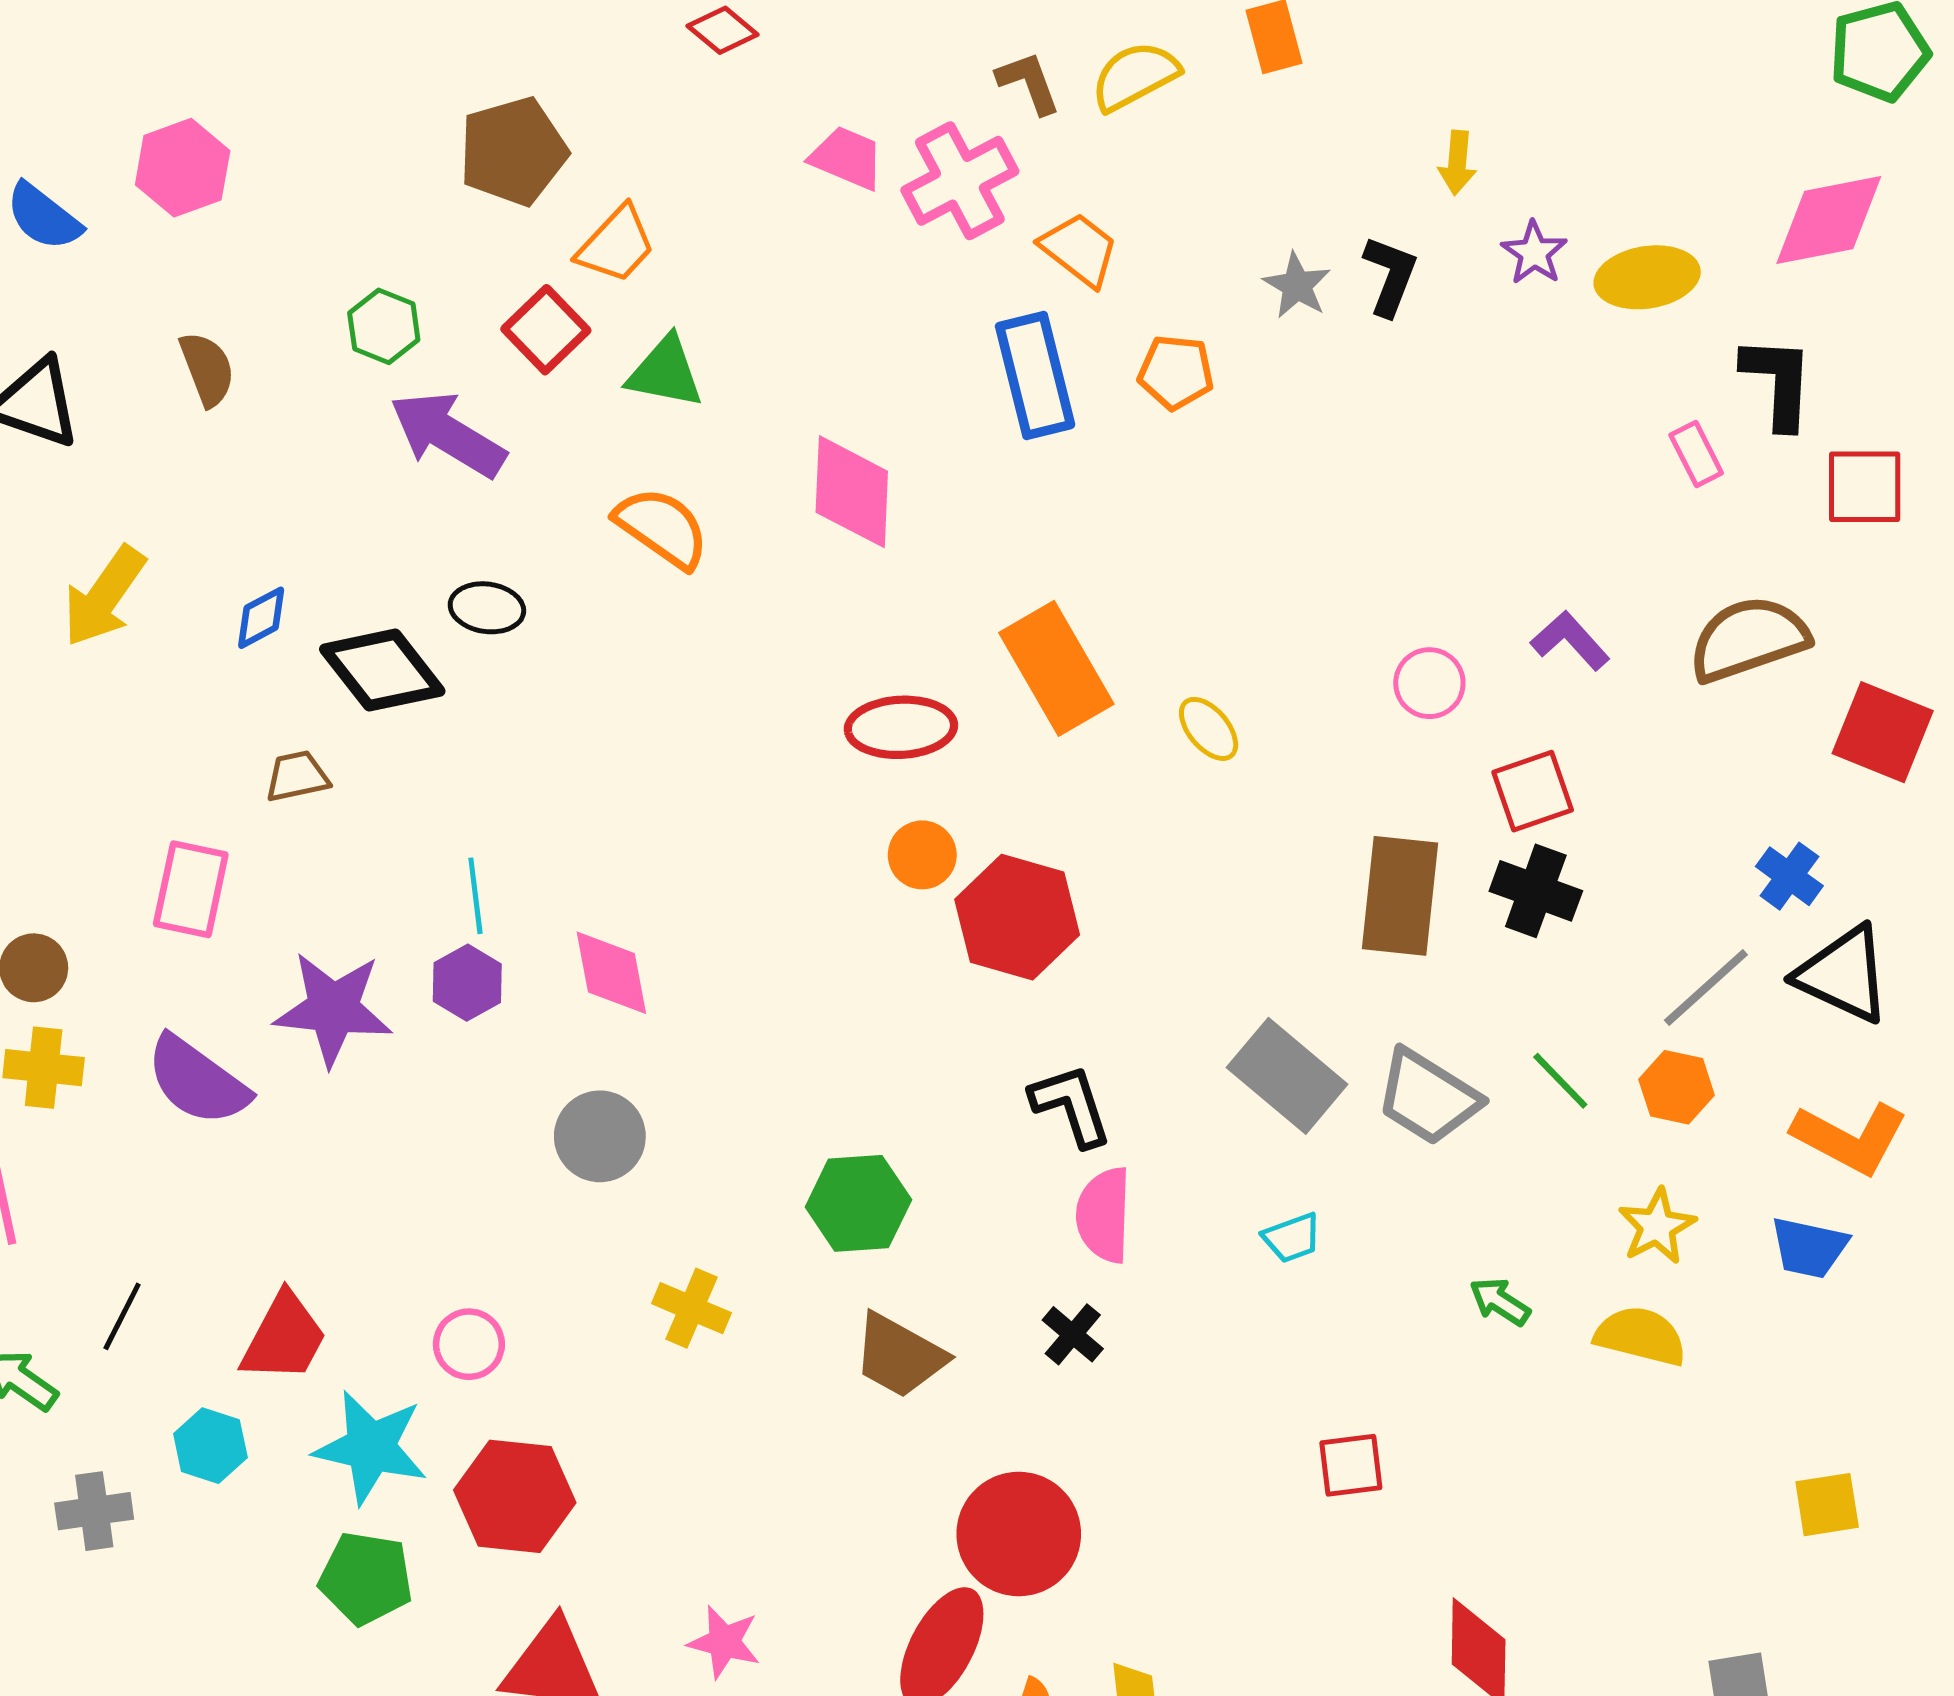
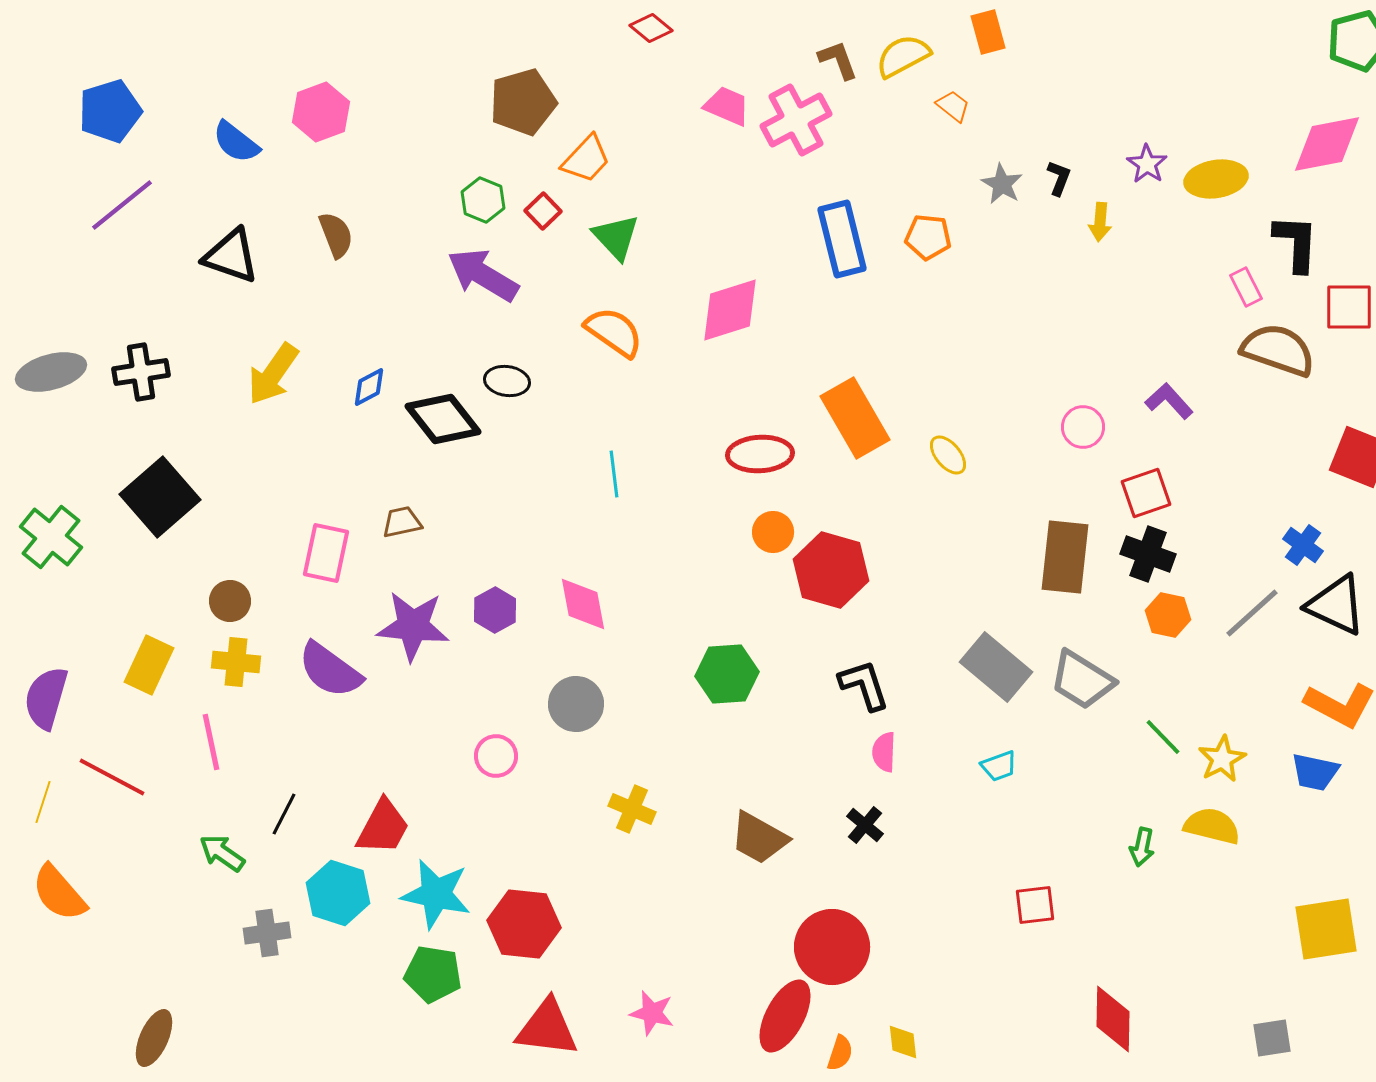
yellow arrow: (1457, 163) -> (1100, 222), moved
orange trapezoid: (1079, 249) -> (953, 106), moved, size x0.7
black L-shape: (1390, 276) -> (1059, 178), size x0.7
green hexagon: (384, 326) -> (483, 200), moved
red square: (546, 330) -> (543, 211), size x0.7
green triangle: (665, 372) -> (616, 237), turned 36
pink diamond: (852, 492) -> (730, 310), turned 70
brown semicircle: (1749, 639) -> (1278, 350), moved, turned 38
brown trapezoid: (297, 776) -> (402, 522), moved
cyan line: (475, 896) -> (614, 474), moved
green line: (1560, 1081) -> (1163, 737), moved
orange hexagon: (1677, 1087) -> (1168, 615), moved
green hexagon: (858, 1203) -> (727, 674), moved
pink semicircle: (1104, 1215) -> (884, 752), size x0.7
green arrow: (1500, 1302) -> (1142, 847), moved, turned -111
pink circle: (469, 1344) -> (496, 756), moved
cyan hexagon: (210, 1446) -> (338, 893), size x1.4
yellow square: (1827, 1505) -> (1326, 929), size x1.6

